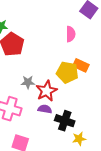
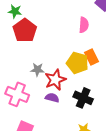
orange rectangle: (81, 65) -> (92, 57), turned 35
black cross: (65, 121) -> (83, 98), moved

